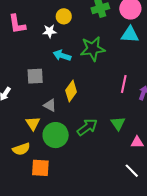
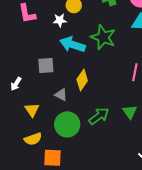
green star: (93, 49) -> (103, 37), turned 30
cyan arrow: (62, 56) -> (73, 45), size x1.4
yellow triangle: (33, 123) -> (32, 110), moved

